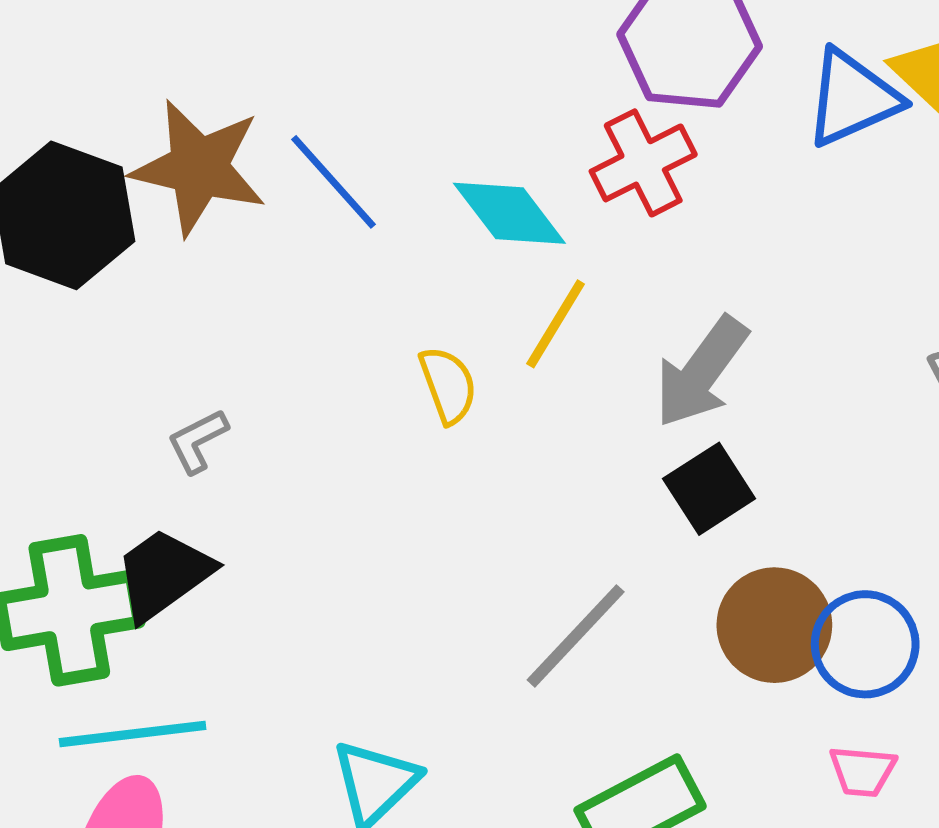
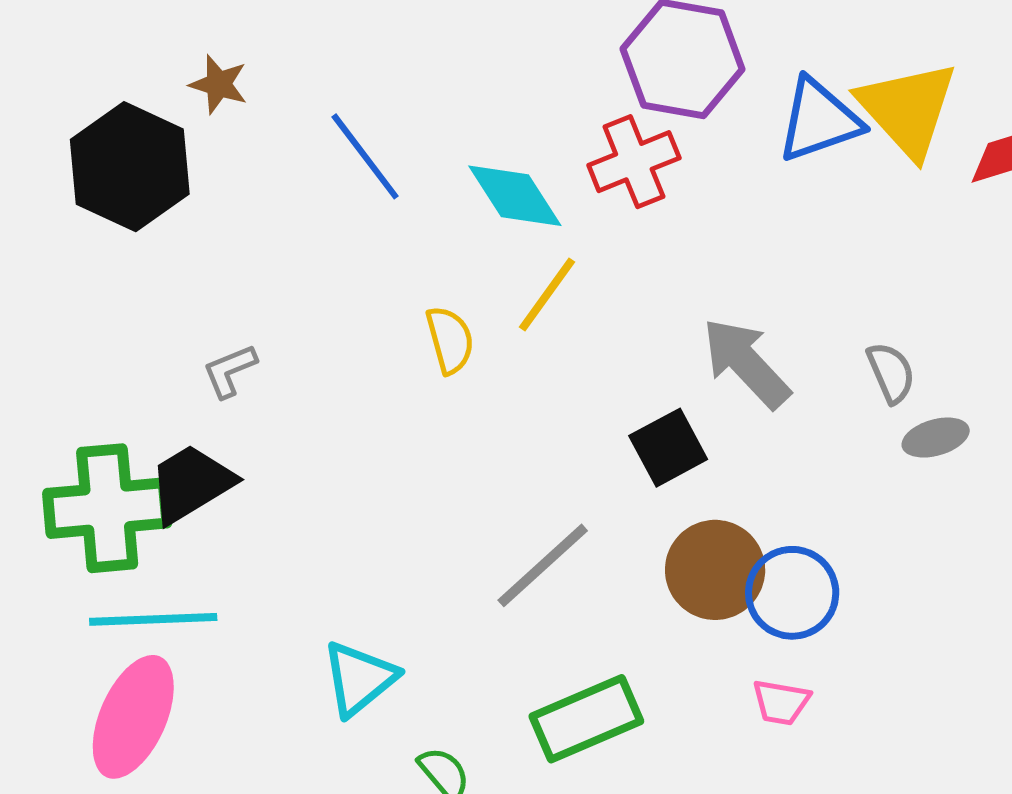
brown star: (199, 167) -> (219, 84), moved, size x0.5
gray arrow: (701, 372) -> (746, 363), moved, turned 96

